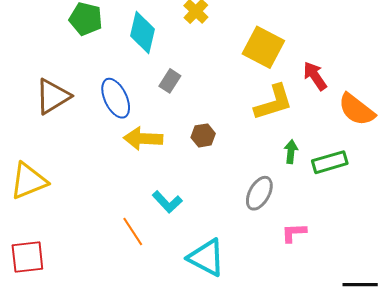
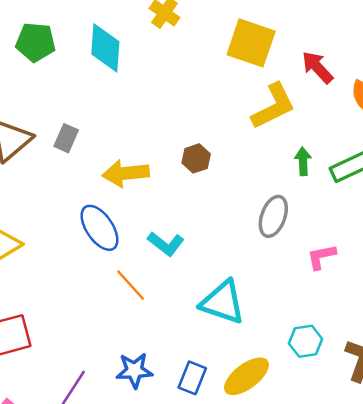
gray rectangle: (170, 81) -> (66, 138), moved
blue ellipse: (116, 98) -> (100, 228), moved

